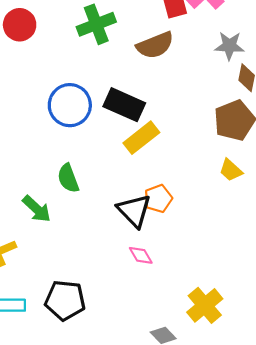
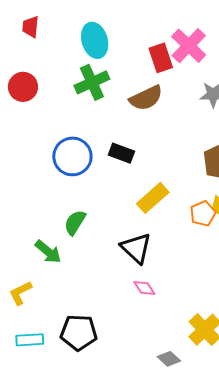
black rectangle: (124, 105) -> (121, 153), size x0.7
yellow rectangle: (141, 138) -> (153, 198), moved
green semicircle: (68, 178) -> (75, 222), turned 56
orange pentagon: (158, 199) -> (203, 214), moved

